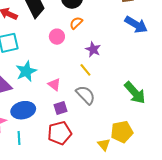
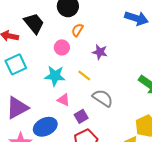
yellow line: (85, 70) -> (84, 76), moved
cyan star: (26, 71) -> (55, 76), moved, turned -30
pink triangle: (54, 84) -> (64, 100), moved

